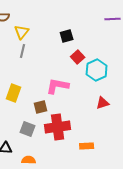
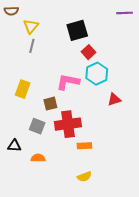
black square: (67, 36) -> (77, 30), size x1.5
cyan hexagon: (97, 70) -> (97, 74), moved
orange rectangle: (87, 146) -> (84, 146), moved

